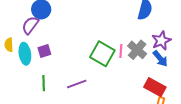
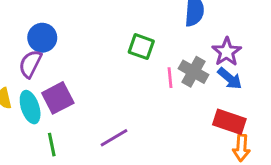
purple square: (44, 51) -> (58, 98), size x1.5
green square: (102, 54) -> (141, 47), moved, size x0.7
green line: (44, 83) -> (52, 145), moved

